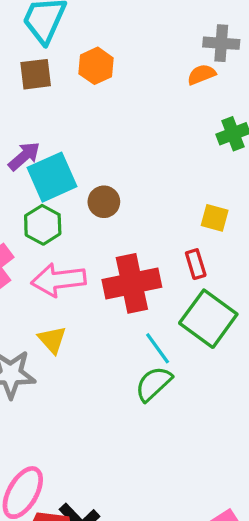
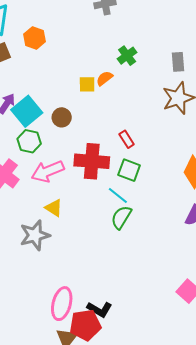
orange semicircle: (201, 75) -> (104, 78), moved
yellow square: (215, 218) -> (87, 84), moved
red cross: (132, 283) -> (92, 161), turned 32
green square: (208, 319) -> (129, 170), moved, size x0.7

